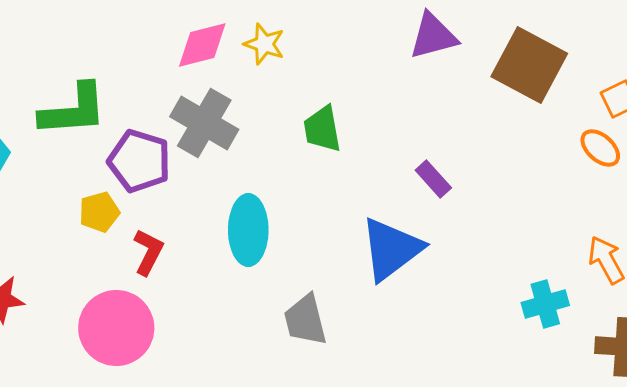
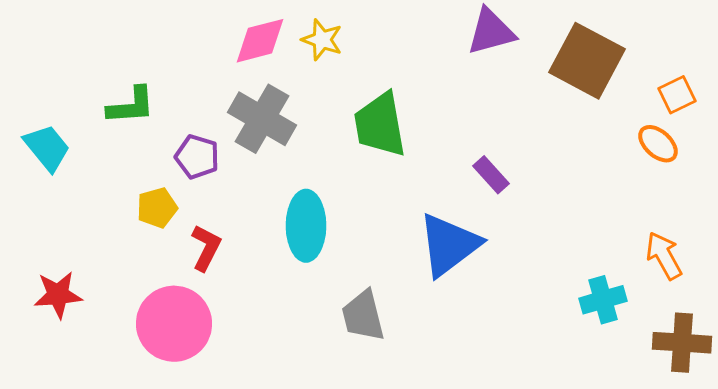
green L-shape: (73, 110) -> (131, 106), size x0.7
green trapezoid: (322, 129) -> (380, 125), size x1.4
purple pentagon: (139, 161) -> (197, 157), size x0.7

